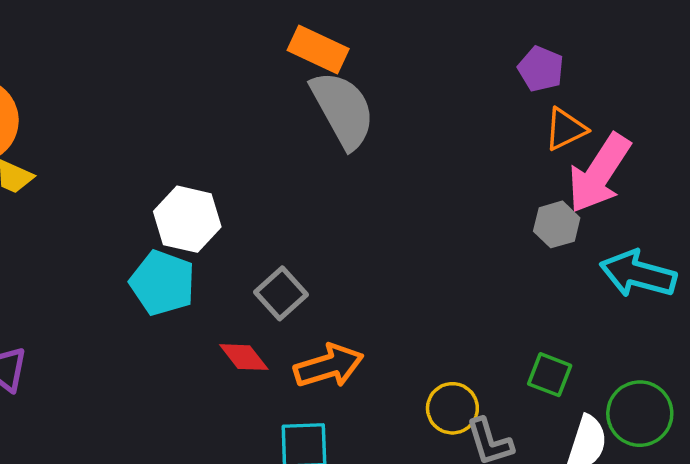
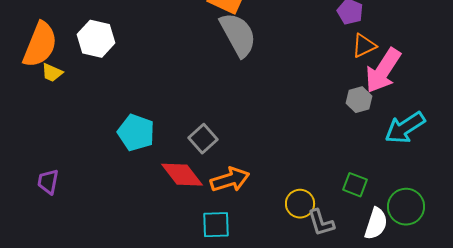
white hexagon: (187, 219) -> (96, 39), moved
cyan arrow: (638, 274) -> (405, 128), turned -48
red diamond: (244, 357) -> (182, 175), size x1.5

